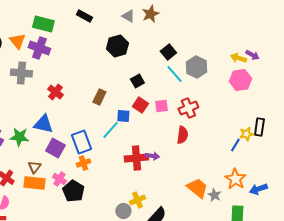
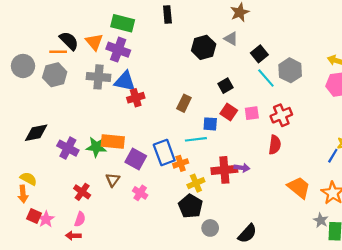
black rectangle: (84, 16) -> (167, 15), turned 56
gray triangle: (128, 16) -> (231, 39), moved
red cross: (55, 92) -> (136, 98), turned 35
blue triangle: (43, 124) -> (125, 81), moved
cyan line: (110, 130) -> (196, 139), turned 42
orange cross: (83, 163) -> (181, 163), moved
orange rectangle: (34, 183) -> (113, 142), moved
orange trapezoid: (197, 188) -> (299, 187), moved
black pentagon: (73, 191) -> (190, 206), moved
gray star: (214, 195) -> (321, 220), moved
yellow cross: (137, 200) -> (196, 183), moved

